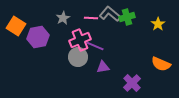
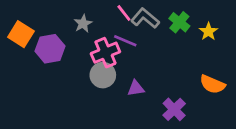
green cross: (127, 17) -> (179, 22), moved, turned -35
pink line: (91, 18) -> (124, 13), moved, turned 48
purple line: (95, 46) -> (125, 41), moved

